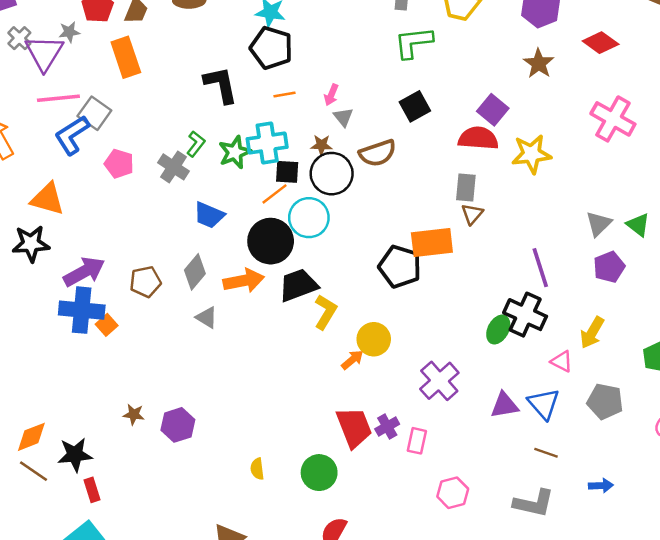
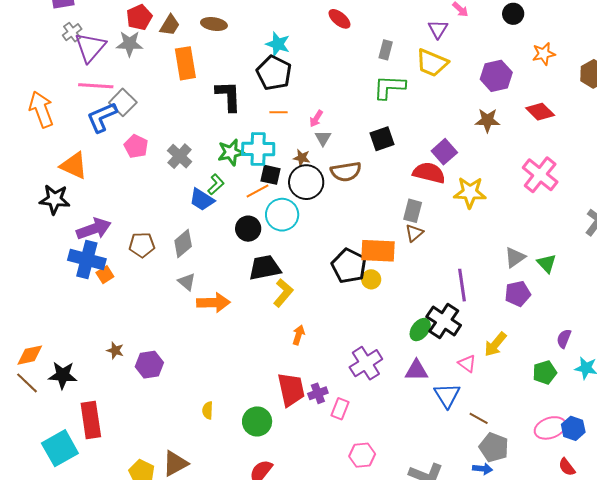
gray star: (69, 32) -> (130, 44), moved, size x1.5
orange rectangle: (126, 57) -> (185, 63), moved
brown star: (539, 63) -> (487, 120), turned 30
green L-shape: (196, 144) -> (216, 184), moved
black circle: (271, 241) -> (248, 229), size x0.7
orange arrow: (244, 281) -> (213, 303), moved
yellow circle: (374, 339) -> (371, 279), moved, size x0.7
orange arrow: (352, 360) -> (299, 335), turned -42
gray pentagon: (605, 401) -> (494, 447), moved
purple triangle: (504, 405) -> (417, 370), moved
brown line: (546, 453) -> (479, 418), moved
red rectangle: (92, 490) -> (91, 420), moved, size x1.8

